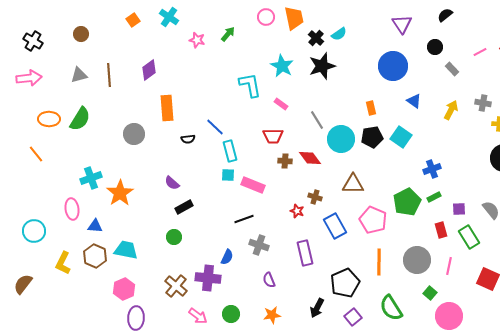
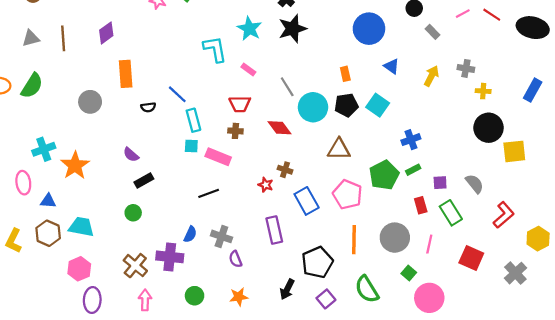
brown cross: (285, 161) -> (235, 131), moved
brown triangle: (353, 184) -> (339, 149), moved
gray cross: (259, 245) -> (221, 236), moved
pink arrow: (198, 316) -> (145, 300), moved, turned -126

